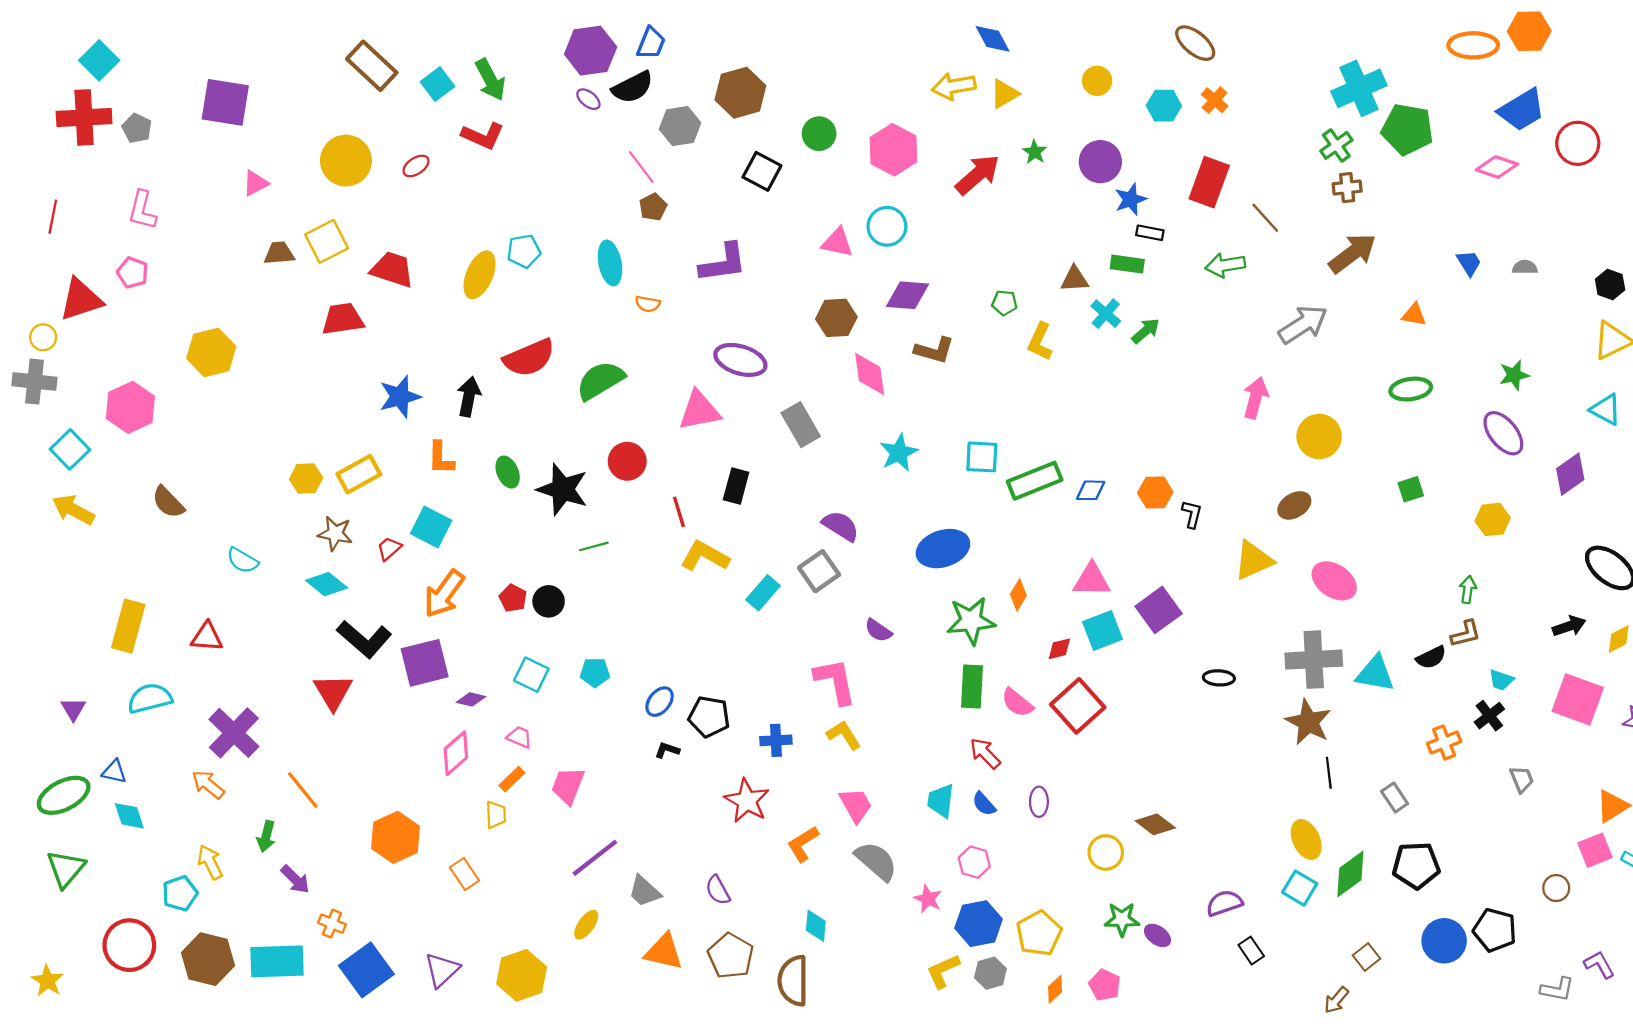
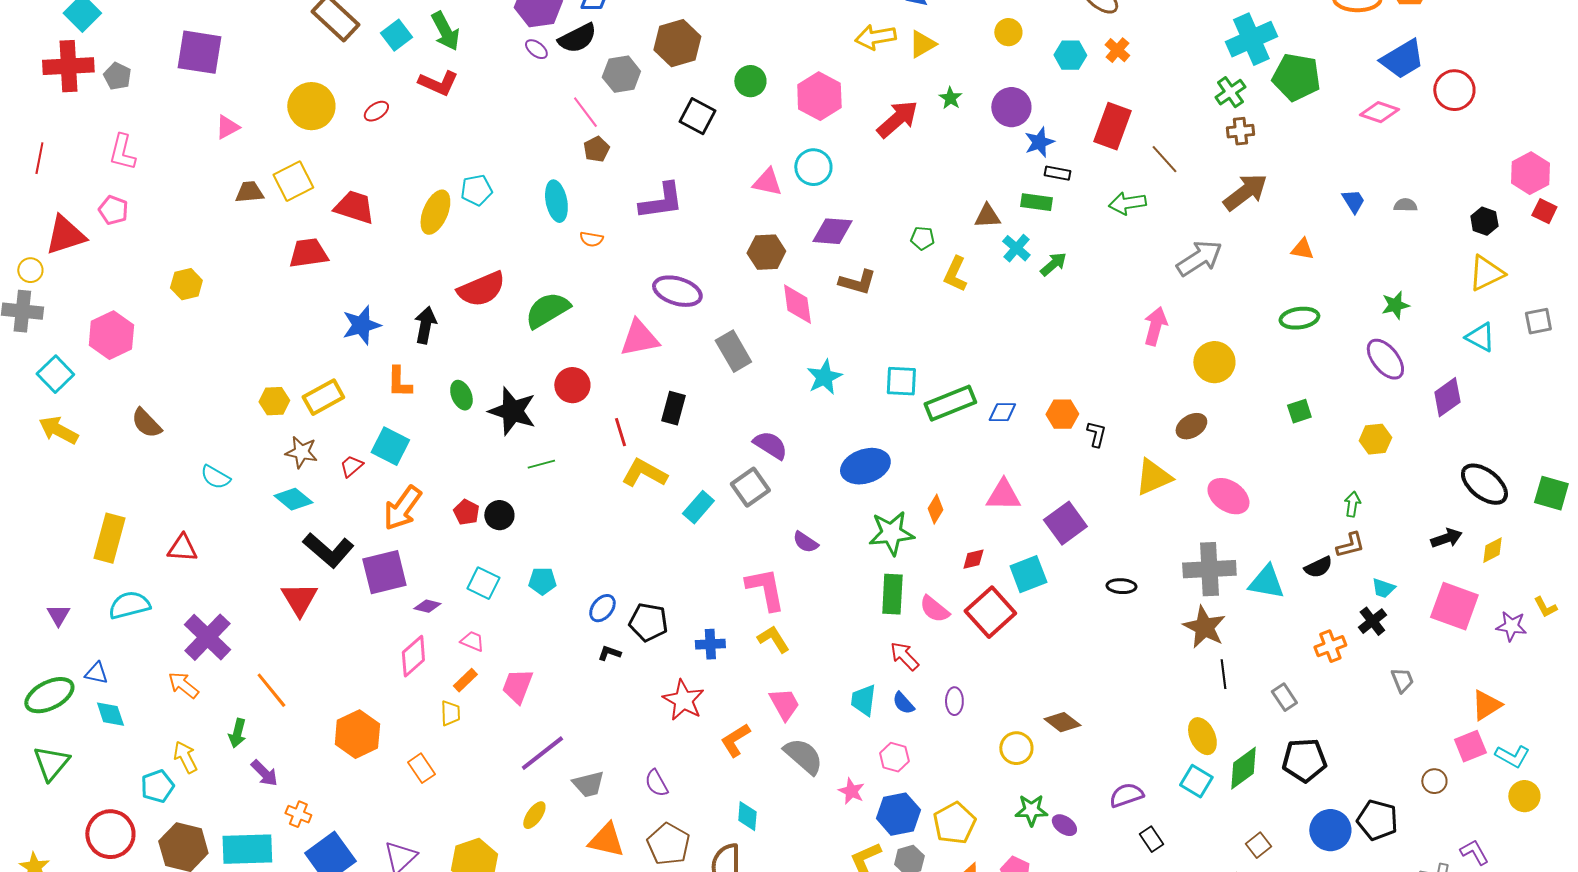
yellow hexagon: (211, 352) -> (186, 284), size x0.7
cyan square: (1102, 630) -> (1028, 574), moved
gray trapezoid: (644, 891) -> (588, 784), turned -56

